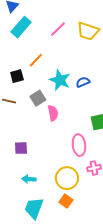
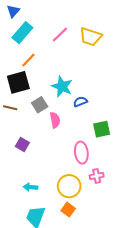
orange line: (36, 60) -> (28, 60), moved
black square: (17, 76) -> (18, 82), size x1.6
blue semicircle: (83, 82) -> (80, 102), moved
purple square: (21, 148) -> (22, 144), moved, turned 32

